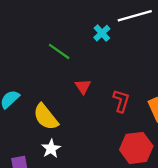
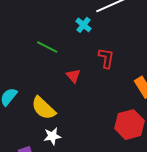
red L-shape: (121, 101) -> (106, 58), moved
white star: (51, 149) -> (52, 136), turned 30

